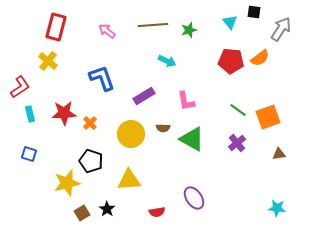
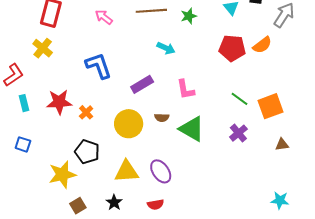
purple ellipse: (194, 198) -> (161, 171), moved
black star: (107, 209) -> (114, 202), moved

